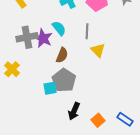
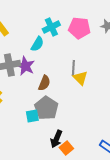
cyan semicircle: (59, 28) -> (37, 44), moved, turned 70
gray line: (87, 31) -> (73, 68), moved
orange square: (98, 120) -> (66, 148), moved

